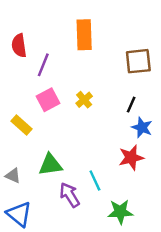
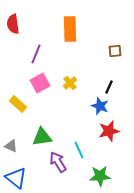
red semicircle: (19, 46) -> (13, 24), moved
brown square: (138, 61) -> (115, 51), size x0.6
blue star: (142, 127) -> (100, 106), moved

